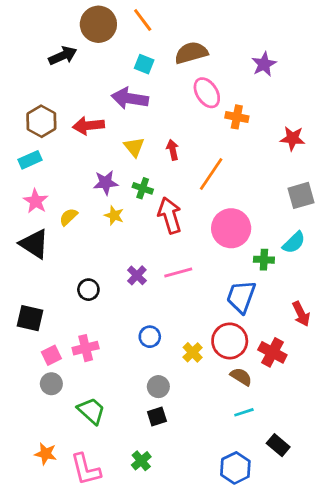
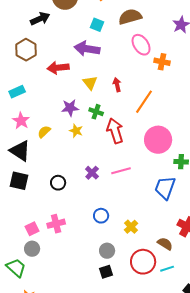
brown hexagon: (41, 121) -> (26, 50), moved
black square: (30, 318) -> (19, 181), moved
red circle: (230, 341) -> (143, 262), moved
green trapezoid: (91, 411) -> (16, 268), moved

